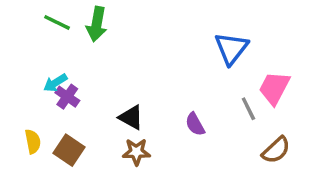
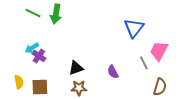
black triangle: (131, 117) -> (76, 68), turned -49
brown square: (69, 150) -> (40, 87), turned -36
brown semicircle: (276, 150) -> (160, 87), turned -30

